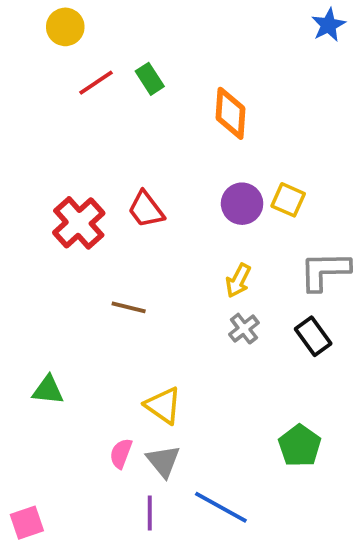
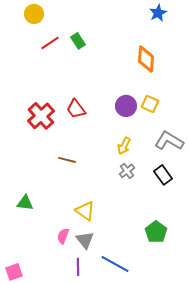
blue star: (328, 25) -> (158, 13), moved
orange diamond: (230, 113) -> (146, 59), moved
gray L-shape: (325, 271) -> (169, 141), turned 32

